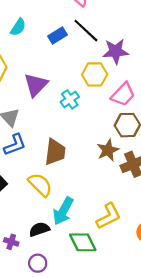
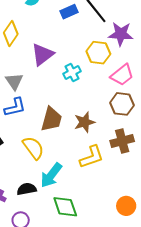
brown star: (108, 150) -> (85, 122), moved
yellow L-shape: (109, 216) -> (92, 157), moved

